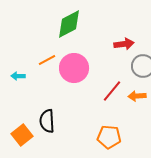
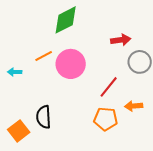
orange arrow: (137, 96) -> (134, 106), moved
orange pentagon: (109, 137) -> (106, 119), moved

